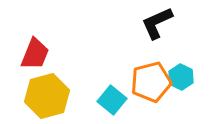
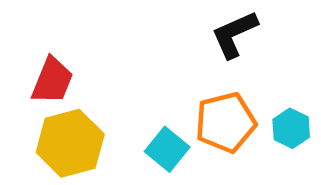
cyan hexagon: (181, 77) -> (291, 128), moved

